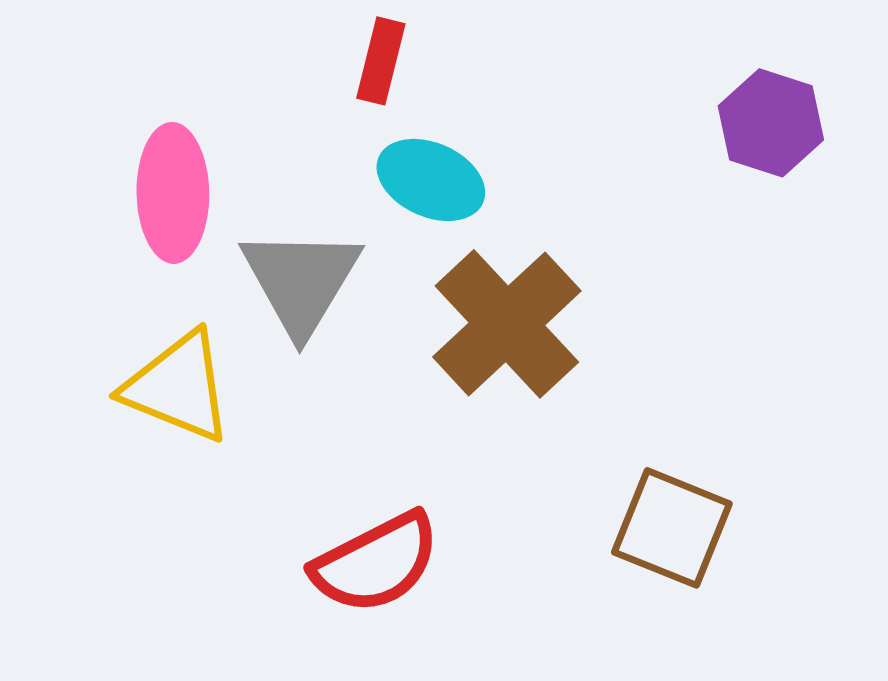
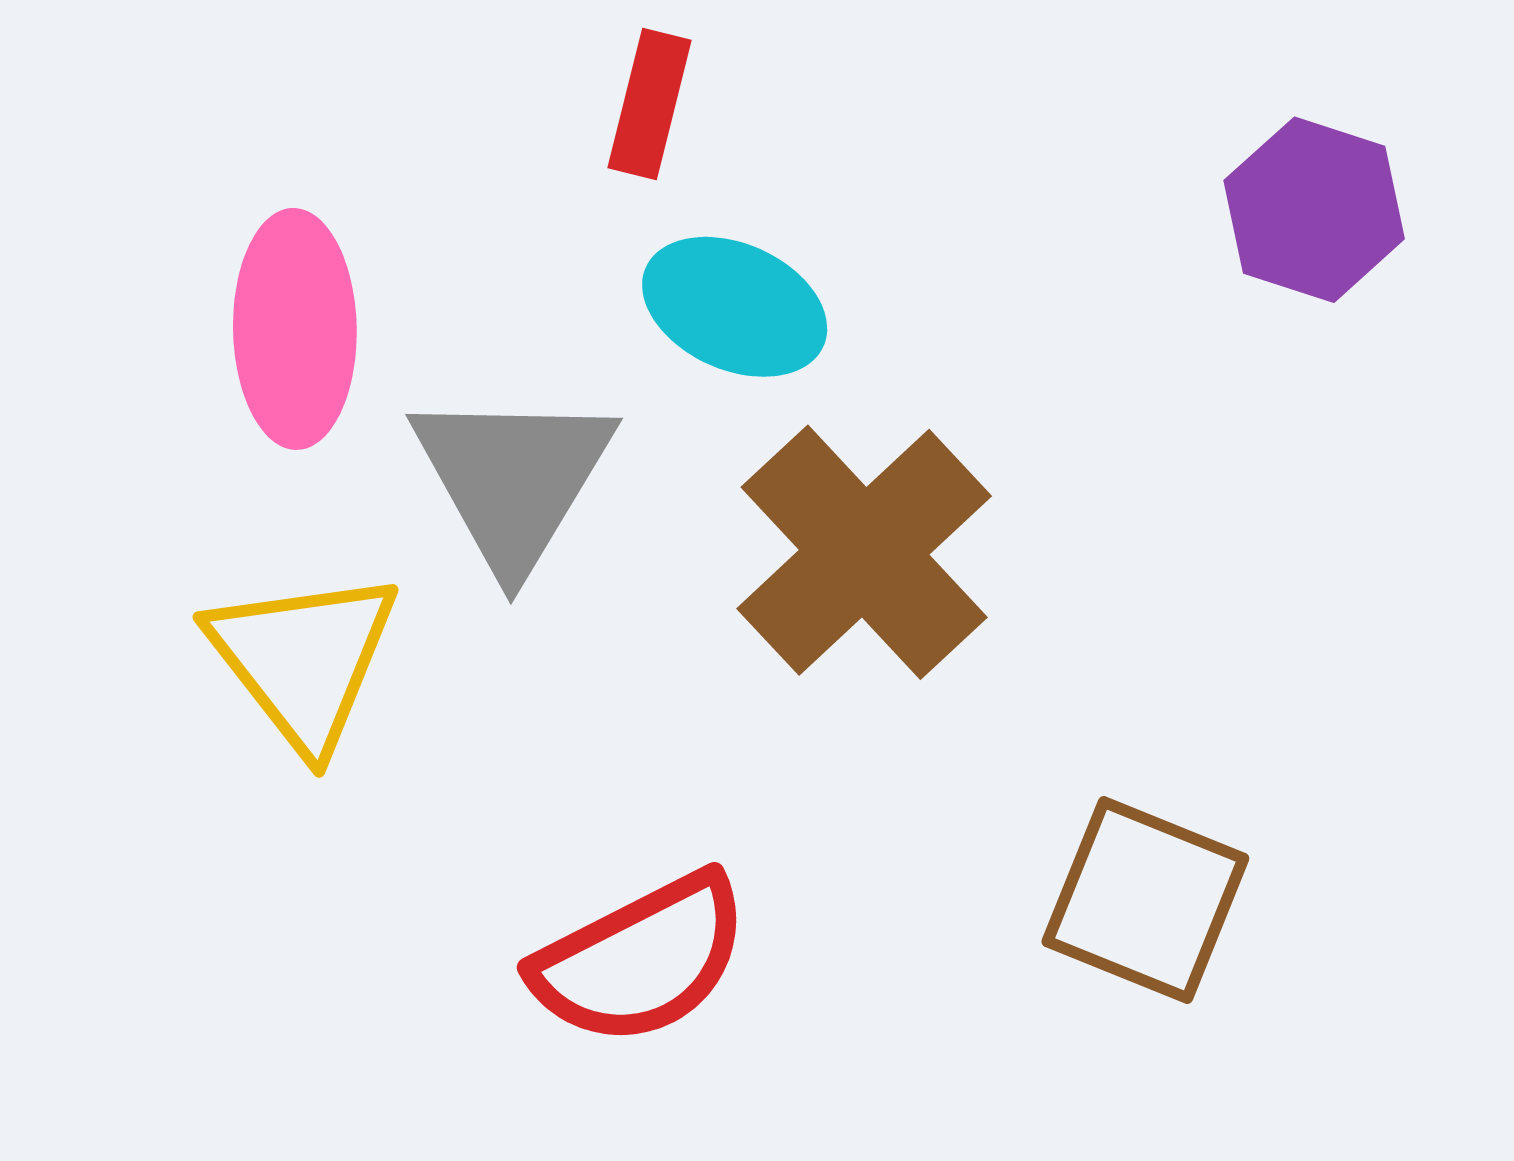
yellow triangle: (178, 387) -> (303, 660), turned 30

